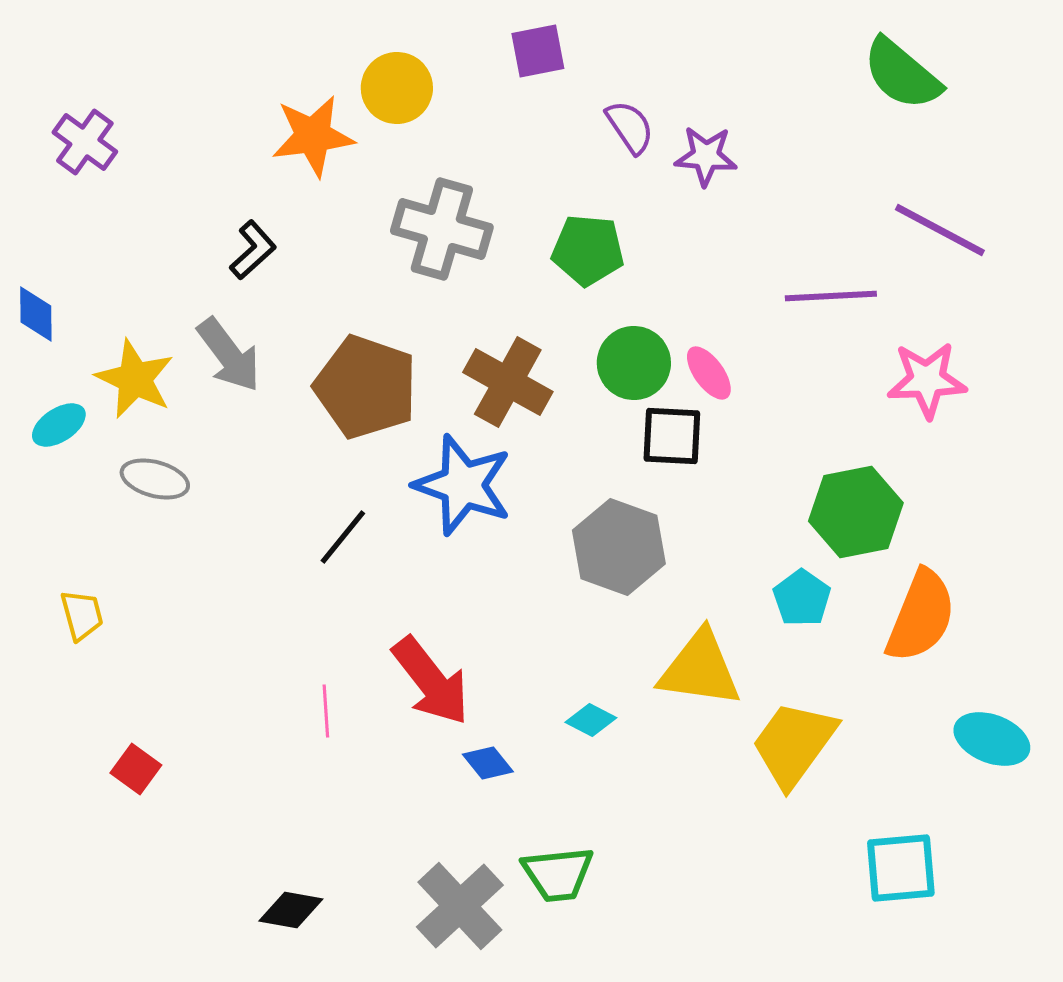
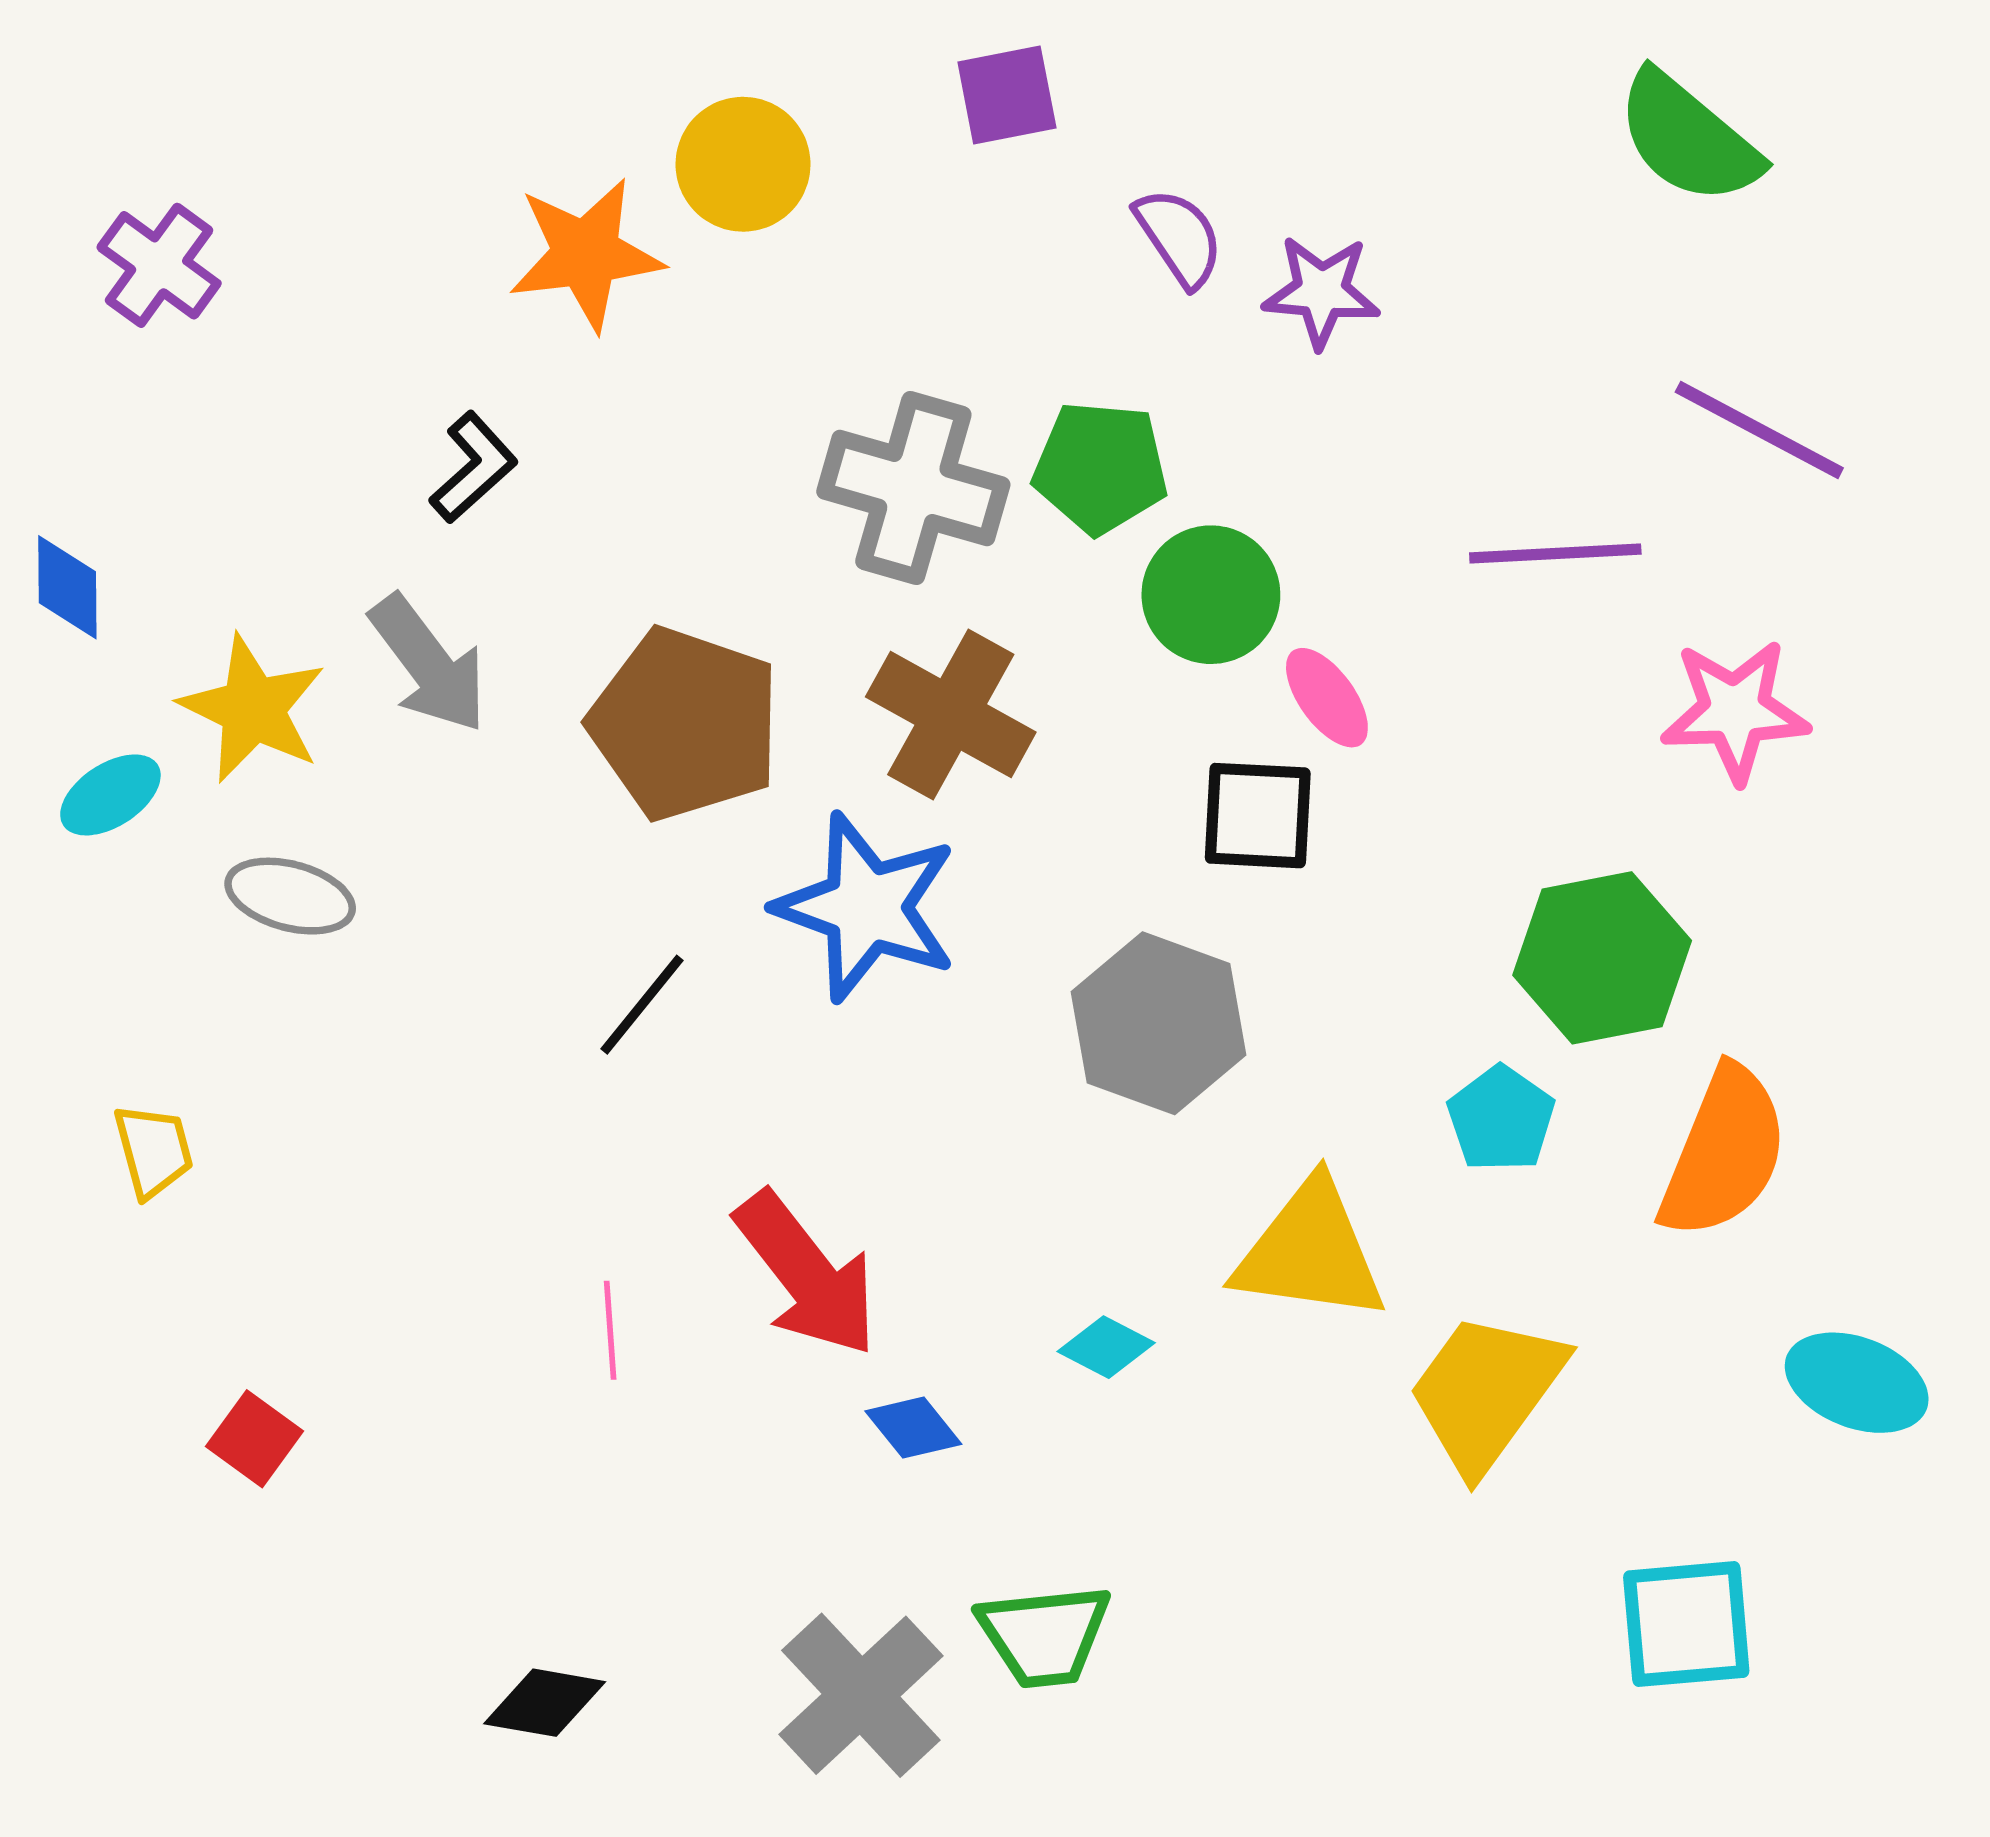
gray cross: (442, 229) -> (913, 488), moved
green circle: (634, 363) -> (1211, 595), moved

